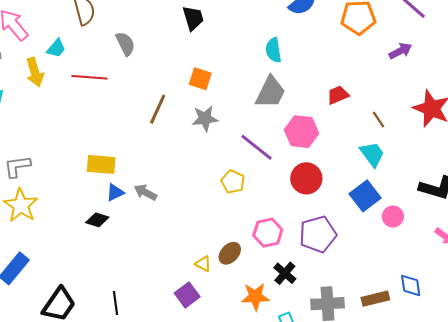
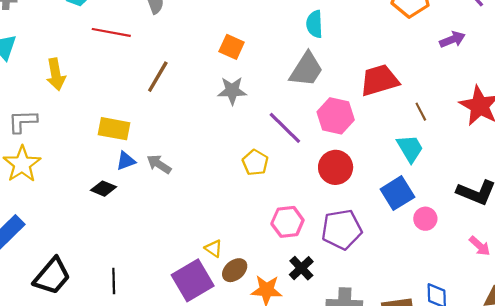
yellow arrow: (35, 72) -> (56, 74), moved
red trapezoid: (338, 95) -> (379, 80), size x1.6
brown line: (158, 109) -> (158, 77), moved
brown ellipse: (230, 253) -> (235, 270), moved
purple square: (187, 295) -> (193, 280), size x1.5

